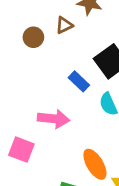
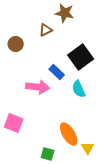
brown circle: (33, 37) -> (16, 44), moved
pink arrow: (53, 119) -> (38, 87), moved

